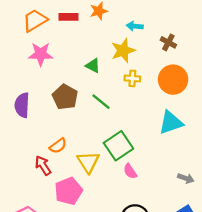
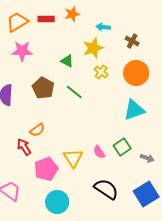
yellow cross: (132, 78) -> (101, 72), turned 32
green square: (118, 146) -> (122, 147), moved, size x0.7
yellow triangle: (88, 162) -> (73, 158), moved

